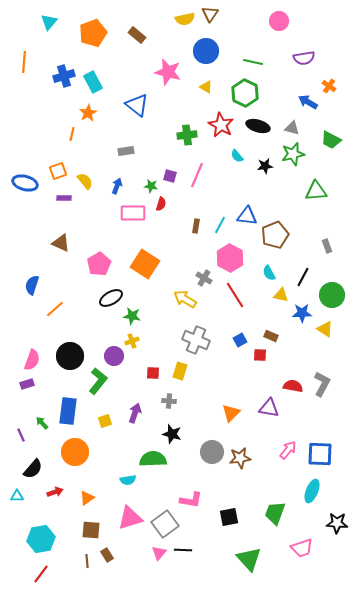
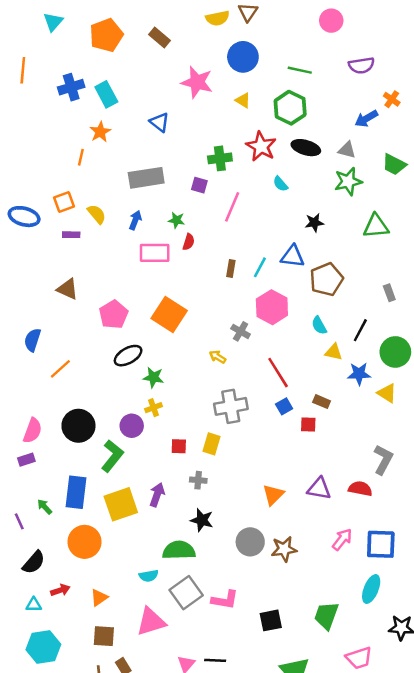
blue arrow: (308, 102) -> (366, 119), turned -60
blue triangle: (137, 105) -> (159, 122), size x0.7
gray rectangle: (126, 151) -> (146, 178), size x1.8
black star: (265, 166) -> (314, 223), moved
purple square: (170, 176) -> (199, 185), moved
red line: (235, 295) -> (278, 373), moved
yellow arrow: (185, 299) -> (218, 357), size x0.6
gray cross: (196, 340) -> (231, 406), turned -32
red semicircle: (293, 386) -> (360, 489), moved
yellow square: (105, 421) -> (121, 504), size x2.0
cyan triangle: (17, 496) -> (34, 605), moved
gray square: (165, 524) -> (186, 593), moved

